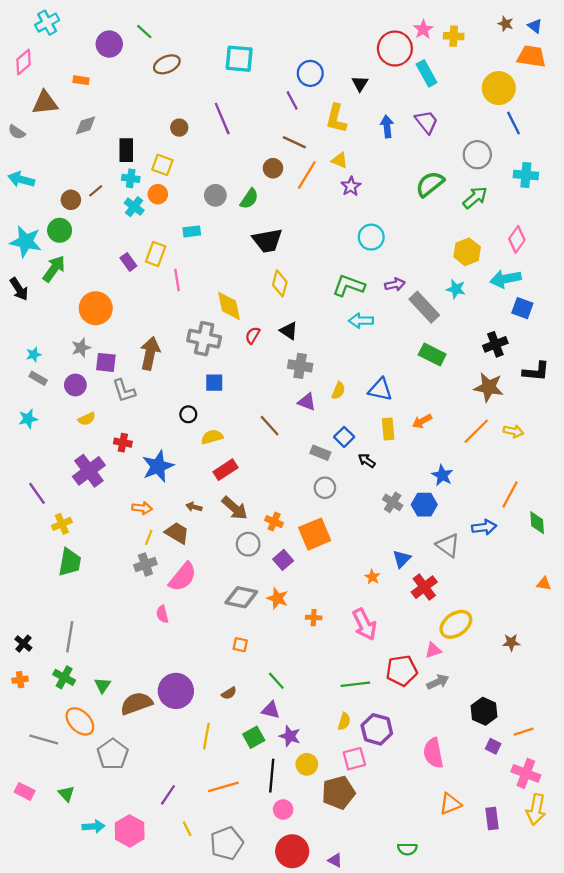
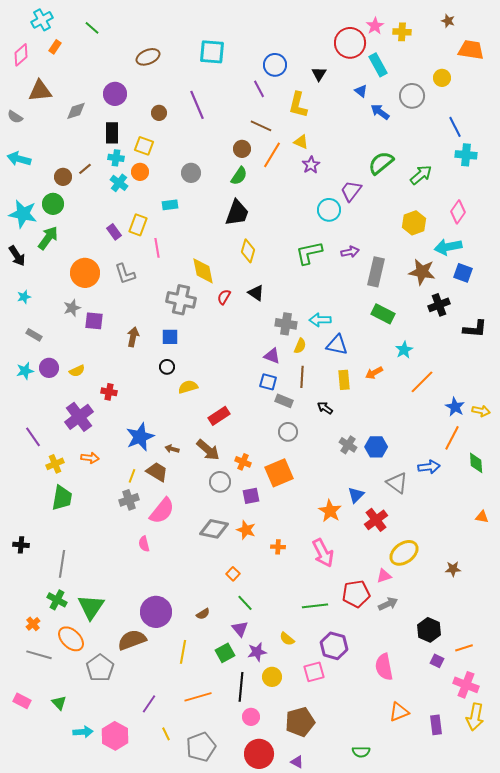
blue triangle: (535, 26) -> (361, 91), moved
green line: (144, 32) -> (92, 28), moved
purple circle: (109, 44) -> (115, 94), moved
orange rectangle: (81, 80) -> (55, 47), moved, turned -64
yellow circle: (499, 88) -> (442, 78), size x0.6
purple trapezoid: (427, 122) -> (351, 191), moved, turned -105
blue line: (513, 123) -> (455, 127), moved
blue arrow: (387, 126) -> (380, 112), moved, turned -48
gray circle: (477, 155) -> (412, 96), moved
green semicircle: (249, 199) -> (239, 176), moved
black trapezoid: (267, 240) -> (237, 213), turned -60
green L-shape: (349, 286) -> (309, 253), turned -32
cyan star: (456, 289) -> (404, 350), moved, turned 30
gray rectangle: (424, 307) -> (376, 272), turned 56
cyan arrow: (361, 321) -> (320, 320), moved
brown arrow: (150, 353) -> (133, 337), moved, size x0.7
cyan star: (34, 355) -> (24, 297), moved
gray cross: (300, 366) -> (286, 324), moved
blue square: (214, 383) -> (170, 337), moved
purple circle: (75, 385) -> (49, 368), moved
brown star: (489, 387) -> (422, 272), moved
gray L-shape: (124, 391) -> (125, 274), moved
brown line: (270, 426) -> (302, 377), moved, turned 45
yellow arrow: (513, 431) -> (481, 411), moved
blue square: (344, 437) -> (268, 382), moved, turned -30
blue star: (158, 466) -> (140, 437), moved
red rectangle: (226, 470) -> (219, 416), moved
blue star: (442, 475) -> (455, 407), moved
orange arrow: (142, 508) -> (90, 458), moved
purple square: (283, 560) -> (251, 496), turned 30
orange star: (372, 577) -> (330, 511), size x1.6
black cross: (23, 644) -> (21, 545), moved, turned -35
orange square: (240, 645) -> (233, 574), moved, turned 32
orange cross: (20, 680) -> (33, 624), moved, turned -32
green triangle: (102, 685) -> (91, 607), size x1.8
brown semicircle: (136, 703) -> (132, 640), moved
purple triangle: (271, 710) -> (240, 629), turned 36
yellow semicircle: (344, 721) -> (287, 639), moved, turned 112
purple star: (290, 736) -> (257, 652), turned -30
brown pentagon: (338, 793) -> (300, 722), moved

